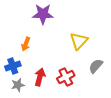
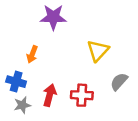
blue cross: (13, 66) -> (16, 82), turned 35
red cross: (66, 77) -> (82, 95), turned 30

